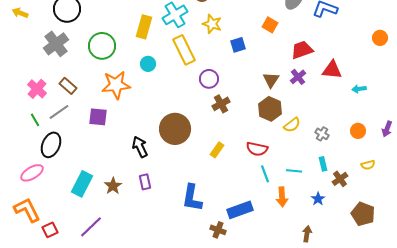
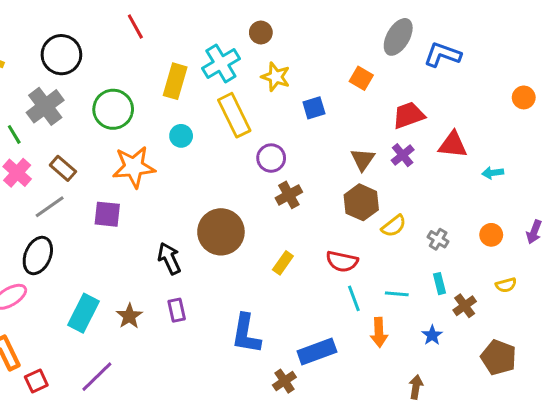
green line: (35, 120) -> (14, 134), moved
brown cross: (218, 230) -> (284, 381), turned 35

